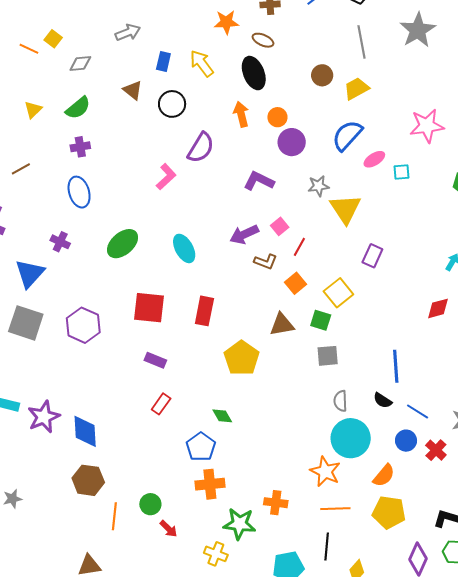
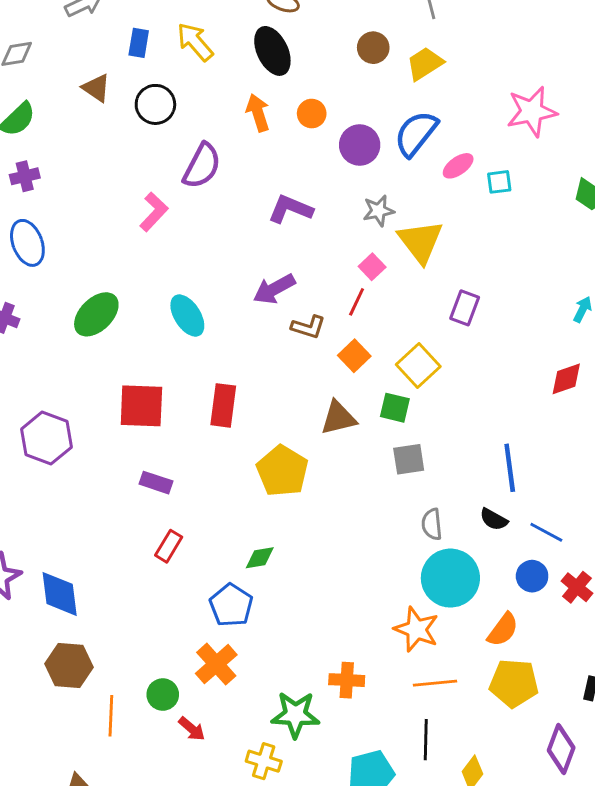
purple circle: (292, 142) -> (360, 145), moved
pink square: (280, 226) -> (372, 267), moved
green diamond: (222, 416) -> (260, 558), turned -65
orange cross: (210, 484) -> (216, 664), moved, turned -32

